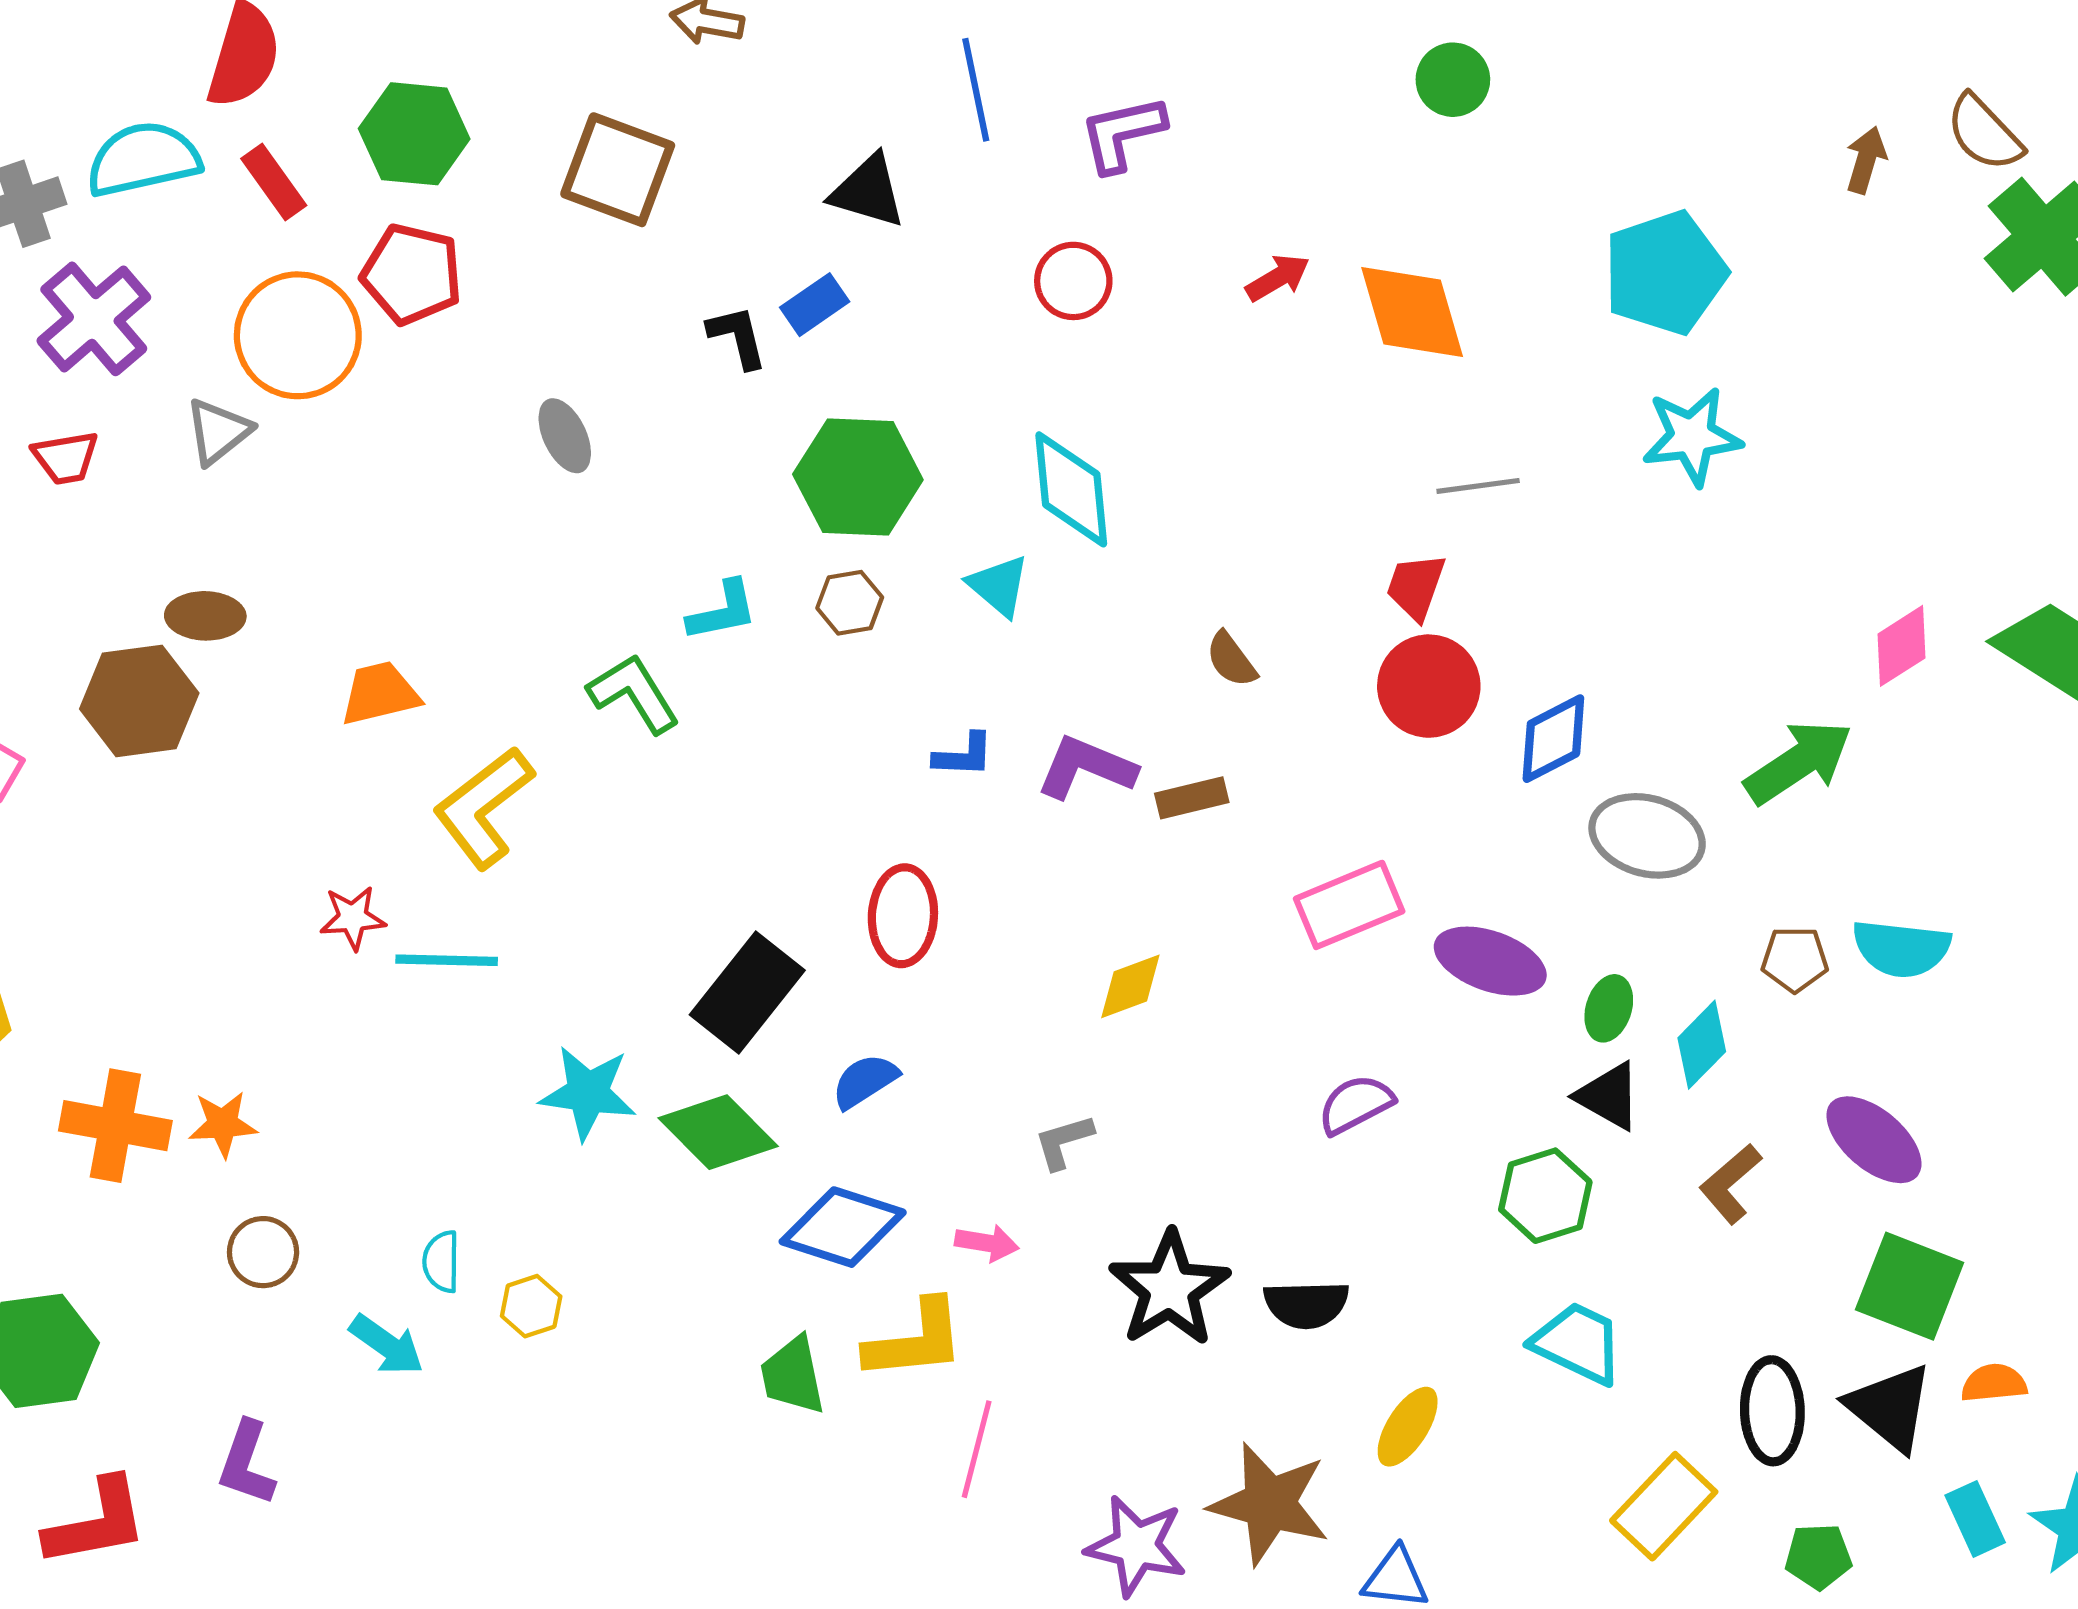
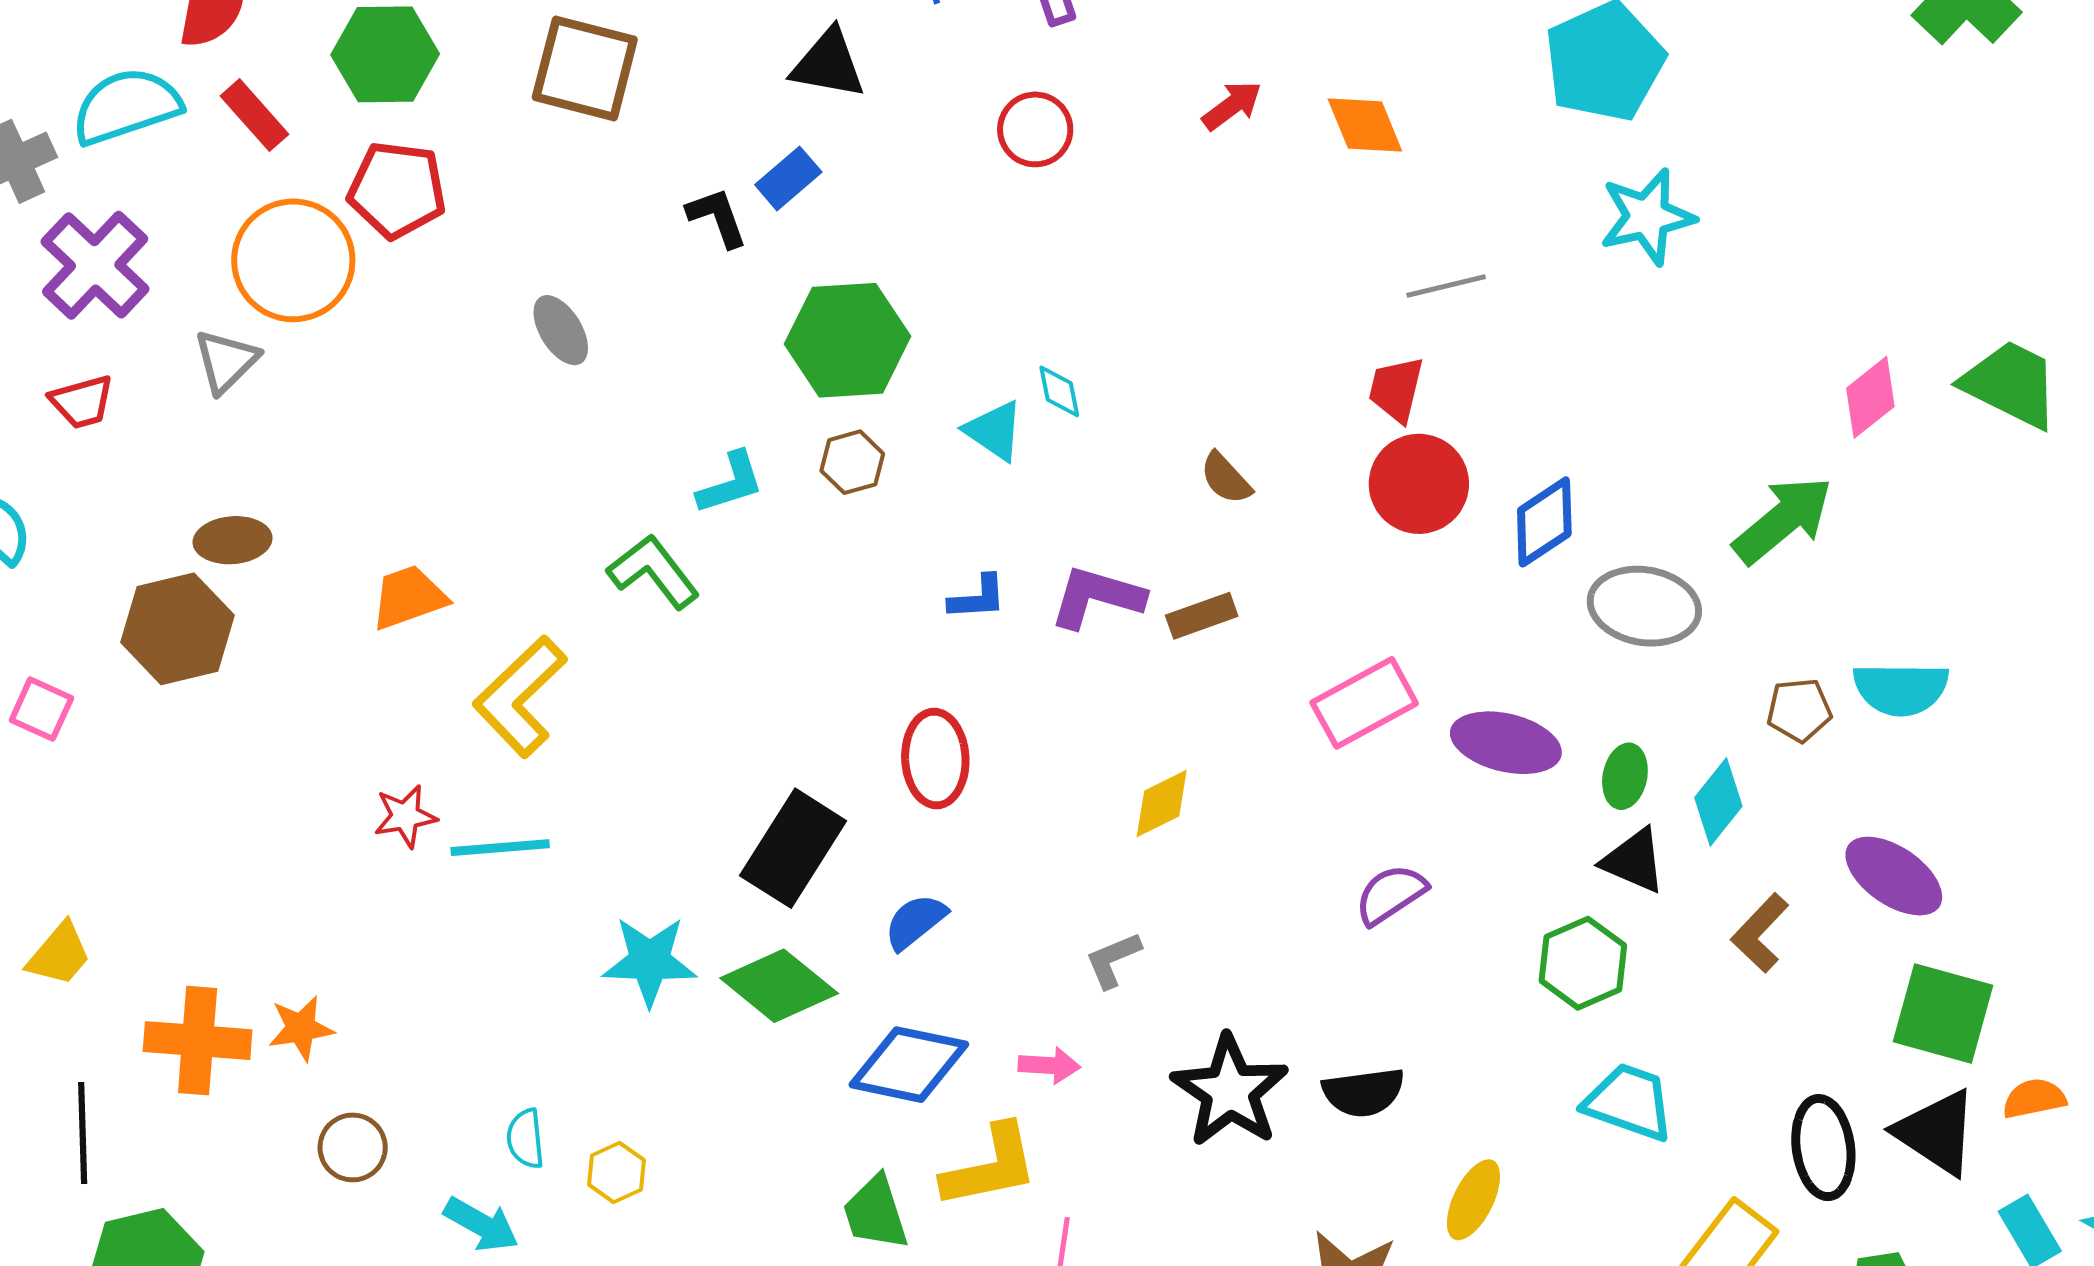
orange diamond: (1412, 312) -> (1365, 125), size x0.7
cyan diamond: (1071, 489) -> (1059, 391), moved, size x0.5

